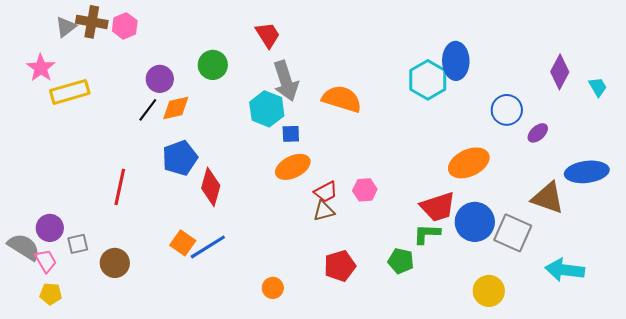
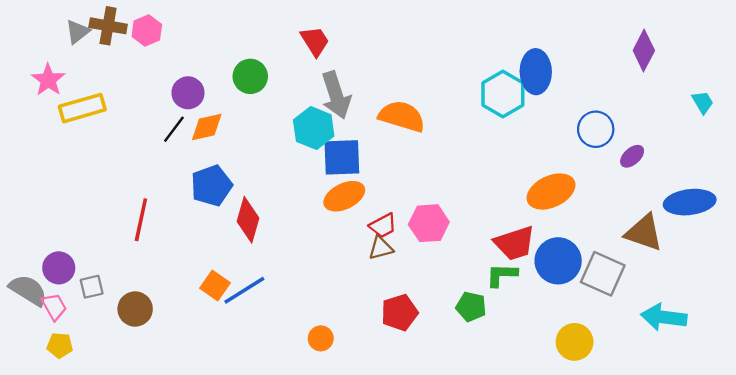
purple diamond: (560, 72) -> (644, 51), moved
blue square: (291, 134) -> (342, 157), size x1.8
pink hexagon: (365, 190) -> (429, 223), size x1.4

